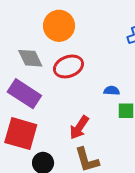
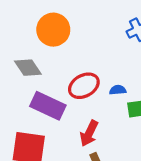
red ellipse: (69, 66) -> (84, 86), moved
purple rectangle: (24, 94) -> (48, 106), moved

